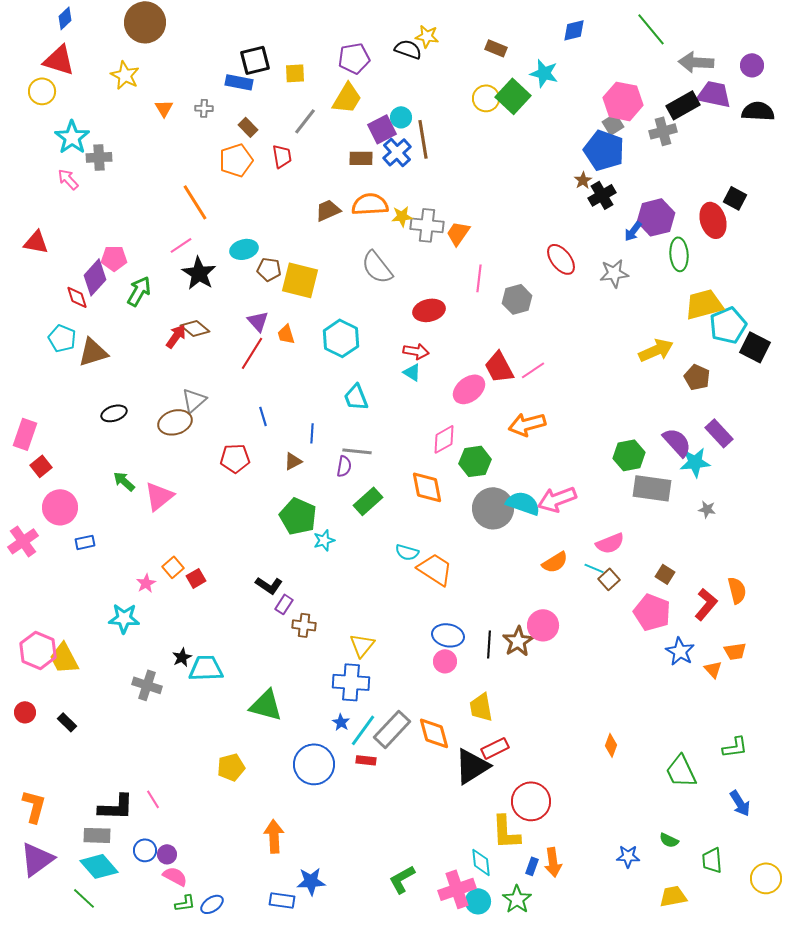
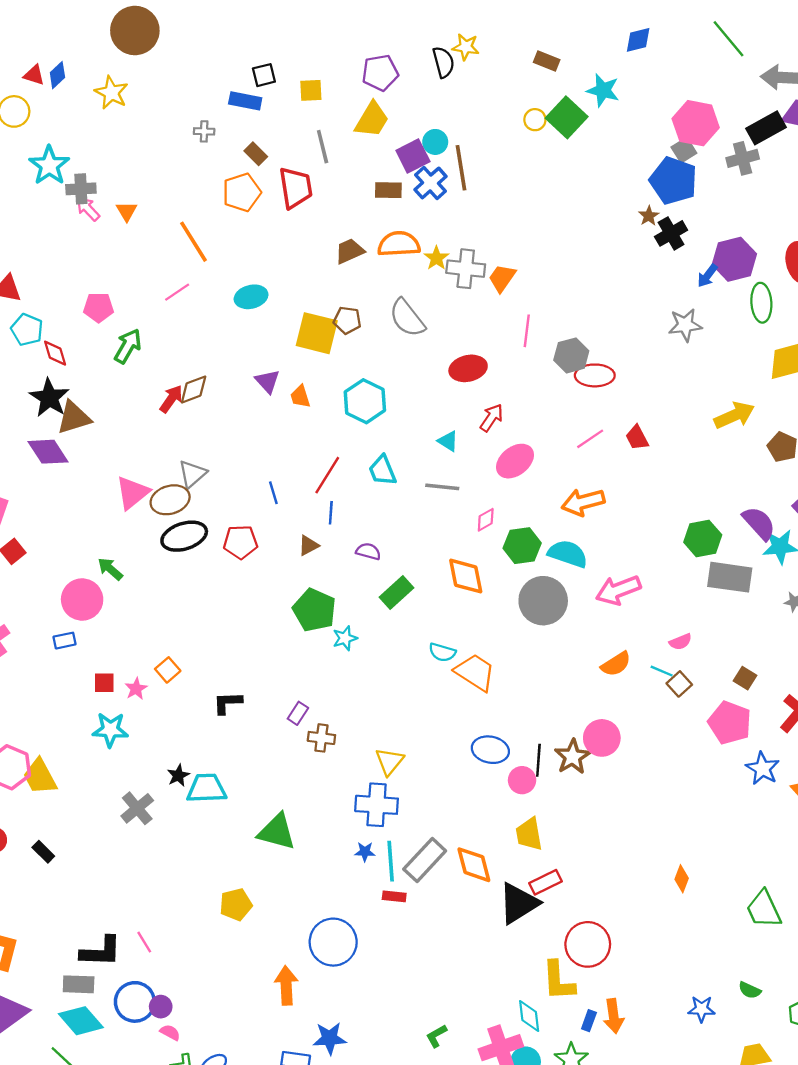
blue diamond: (65, 18) -> (57, 75), moved
black semicircle: (408, 49) -> (443, 62), turned 56
red triangle: (59, 60) -> (34, 75), size x0.6
black square: (255, 60) -> (264, 75), size x0.7
yellow circle: (486, 98) -> (535, 120), size x0.7
orange triangle: (164, 108) -> (127, 211), moved
gray line: (305, 121) -> (323, 147), turned -52
red trapezoid: (282, 156) -> (296, 188), size x1.5
pink arrow: (68, 179) -> (88, 209), moved
yellow star: (402, 216) -> (436, 258), turned -30
red ellipse: (561, 259) -> (595, 375), moved, turned -52
brown pentagon: (269, 269) -> (347, 320), moved
black star: (199, 273) -> (49, 398), moved
purple diamond: (95, 277) -> (48, 452), moved, turned -75
brown diamond: (195, 328) -> (194, 389), turned -60
cyan pentagon: (62, 338) -> (27, 330), moved
red arrow: (416, 351) -> (492, 418), moved, turned -65
red line: (252, 353) -> (327, 475), moved
red trapezoid: (499, 367) -> (637, 438), moved, size x0.7
black ellipse: (114, 413) -> (184, 536), moved, size x1.5
pink diamond: (444, 439) -> (486, 520), size x0.7
gray line: (357, 451) -> (442, 487), moved
purple semicircle: (344, 466) -> (368, 551), turned -85
pink triangle: (159, 496) -> (133, 493), moved
cyan semicircle: (523, 503) -> (568, 554), moved
pink circle: (60, 507) -> (82, 600), moved
pink semicircle: (610, 543) -> (680, 642), size x0.7
red square: (196, 578) -> (104, 683), moved, turned 30
black L-shape: (269, 585) -> (228, 703), moved, turned 144
pink circle: (445, 661) -> (522, 780), moved
gray cross: (147, 685) -> (137, 808), turned 32
blue star: (341, 722) -> (365, 852), turned -30
cyan line: (363, 730) -> (391, 861), turned -40
blue circle: (314, 764) -> (333, 942), moved
blue circle: (145, 850) -> (135, 1002), size x1.5
pink semicircle: (175, 876) -> (170, 1032), size x0.7
green L-shape: (402, 879) -> (436, 1036), size x0.7

